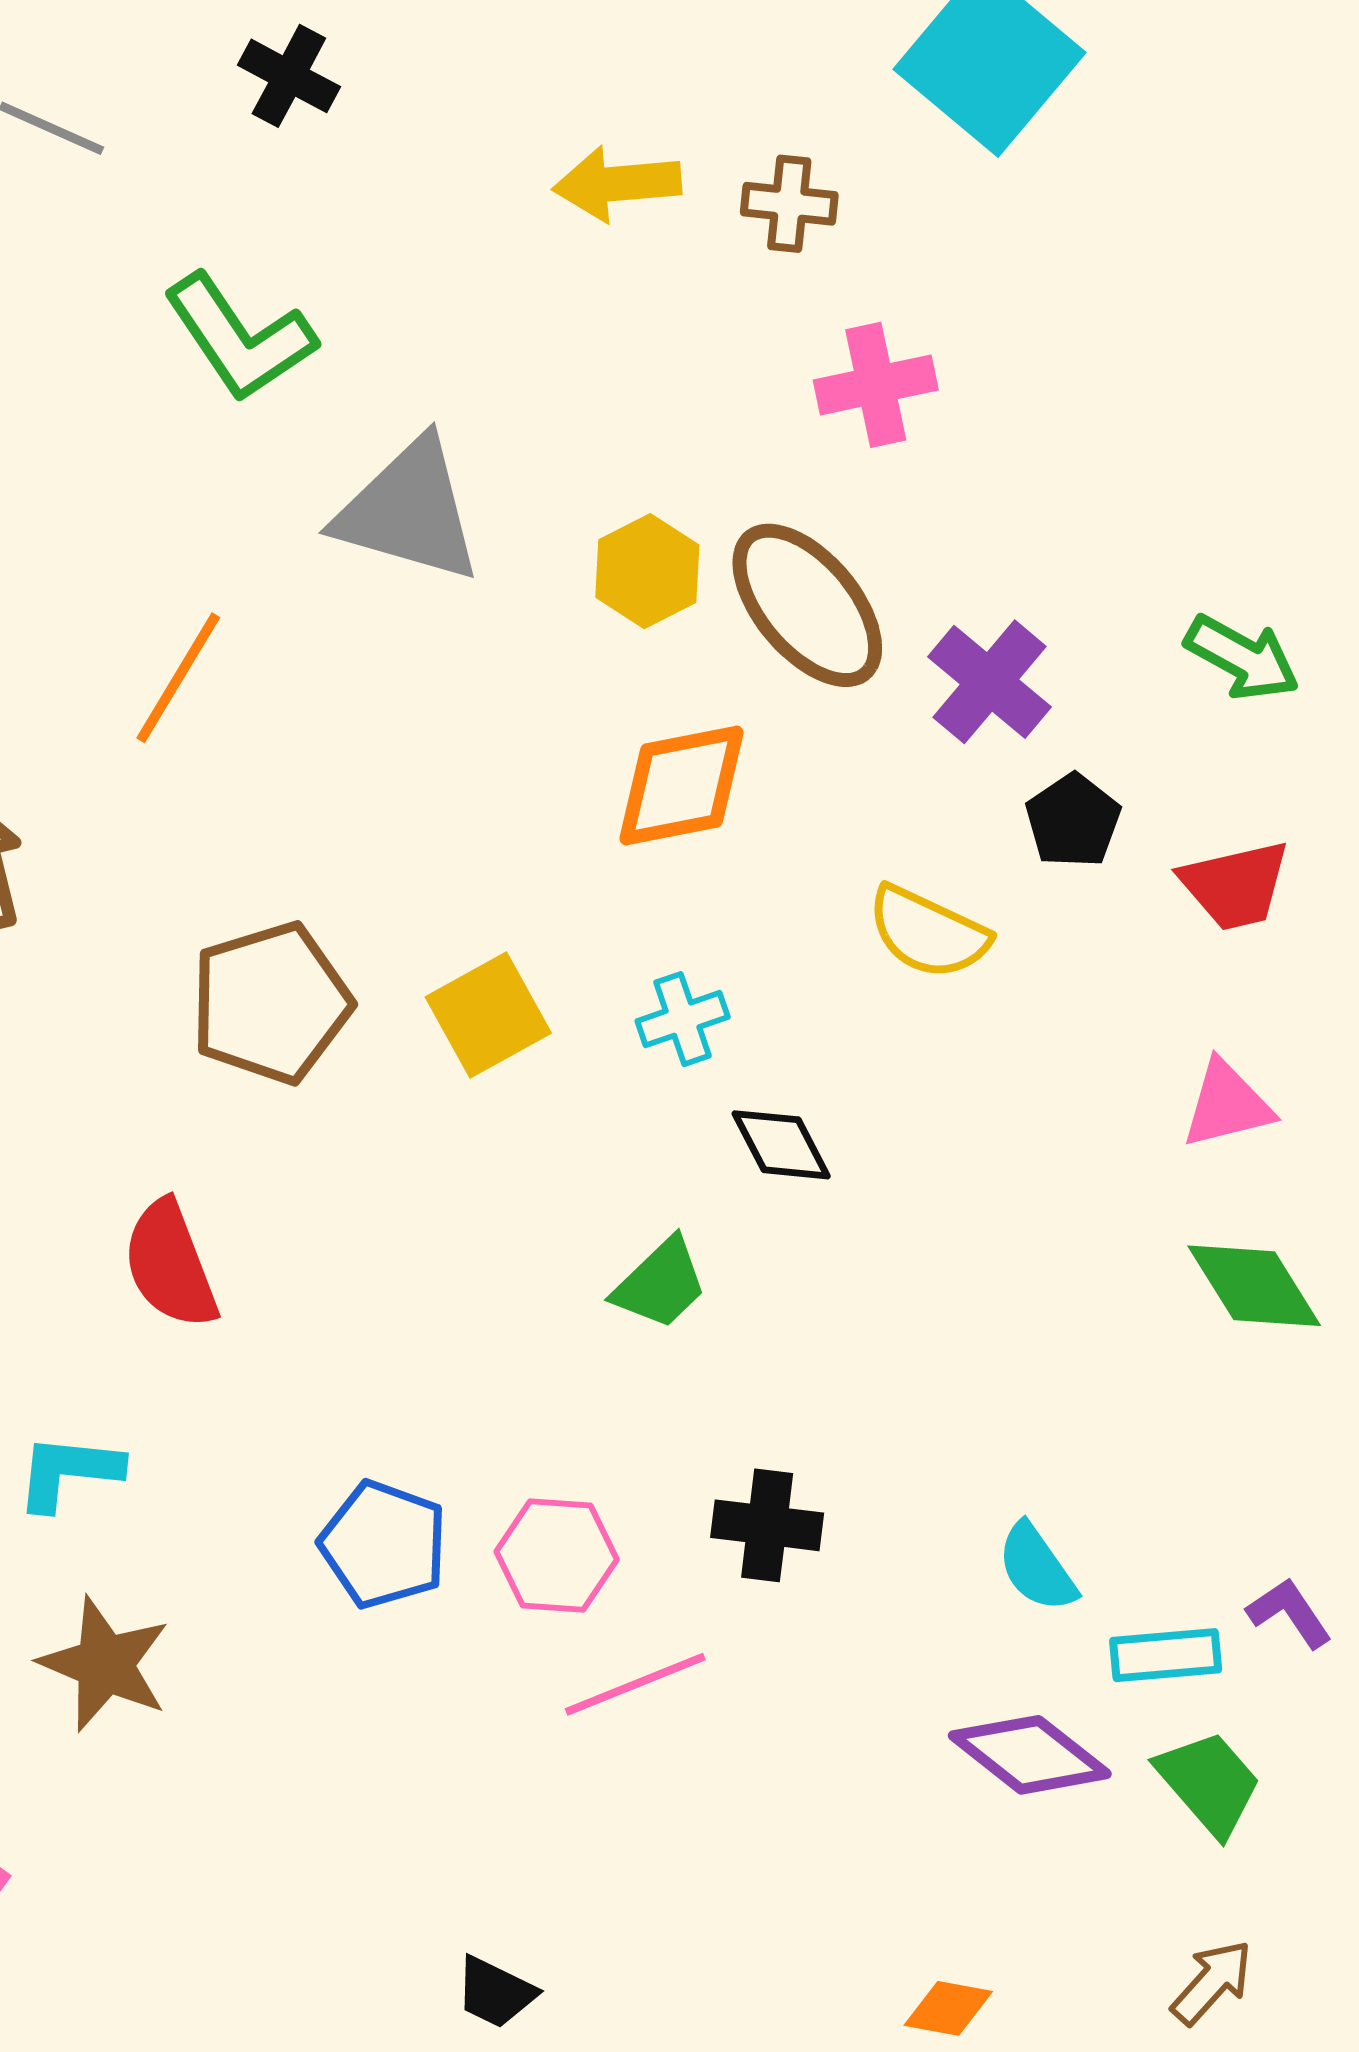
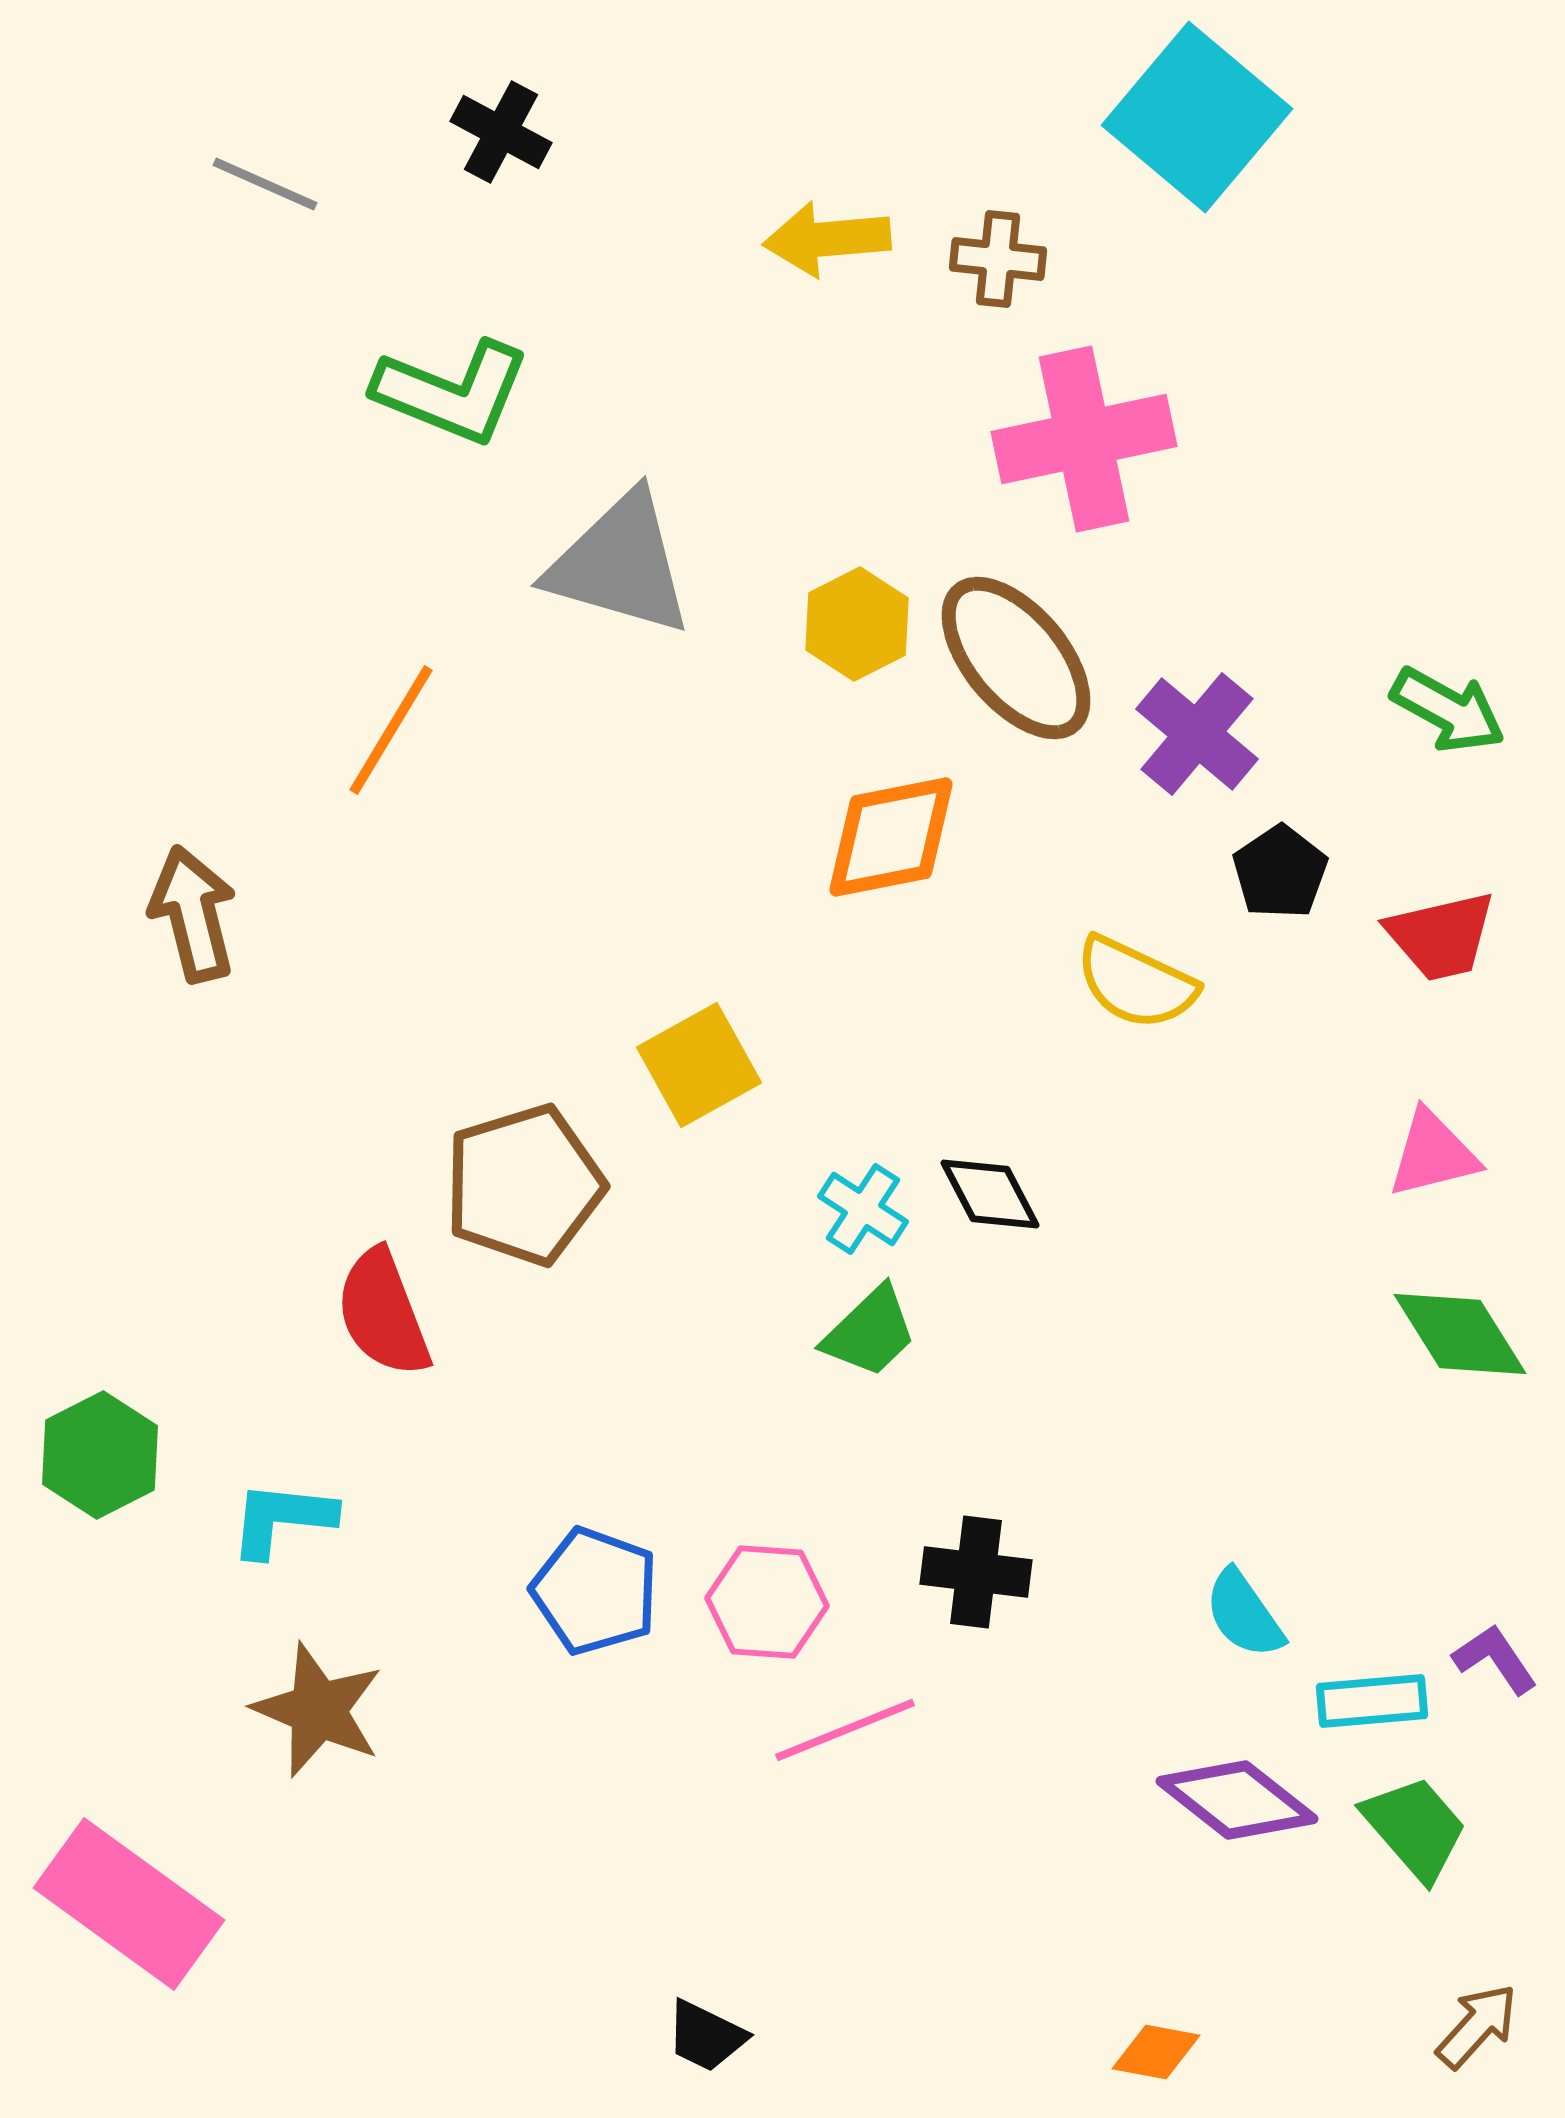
green L-shape: (240, 338) -> (452, 392), turned -34
pink cross: (876, 385) -> (1084, 439), size x1.5
brown pentagon: (271, 1003) -> (524, 1185), moved
cyan cross: (683, 1019) -> (863, 1209), moved, turned -38
brown arrow: (1212, 1982) -> (1477, 2026), moved

